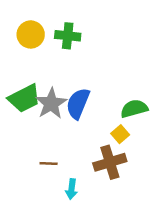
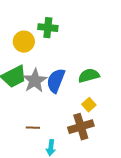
yellow circle: (31, 34) -> (24, 42), moved
green semicircle: (134, 109) -> (89, 76), moved

